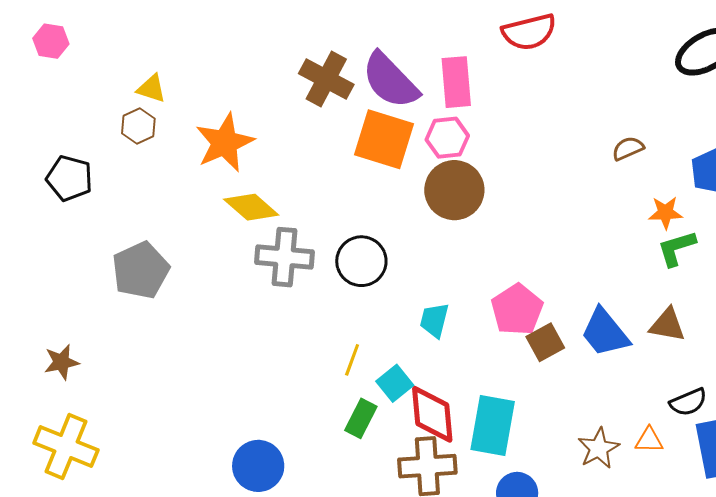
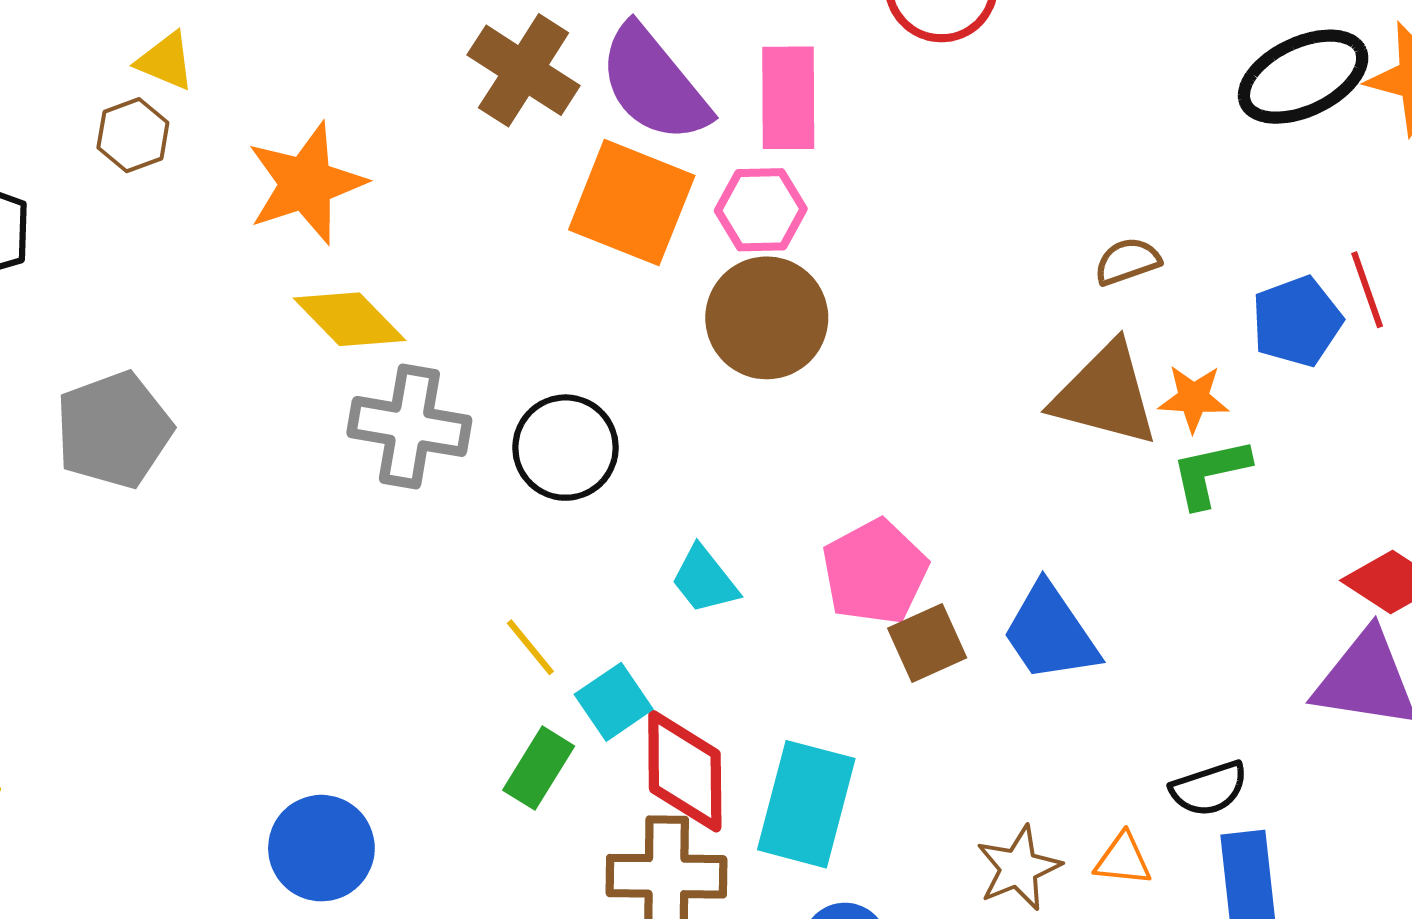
cyan trapezoid: (434, 320) -> (704, 580), turned -57
brown triangle: (667, 325) -> (1105, 395), moved, size x1.5
yellow line: (352, 360) -> (530, 647), turned -64

